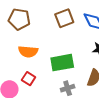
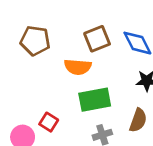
orange semicircle: (28, 52) -> (78, 67), moved

